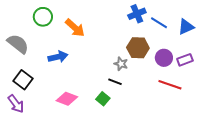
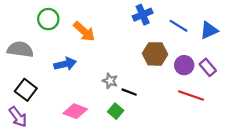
blue cross: (137, 14) -> (143, 15), moved
gray semicircle: (18, 44) -> (20, 49), turned -30
purple rectangle: (185, 60) -> (208, 67), turned 70
gray star: (121, 64) -> (110, 81), moved

